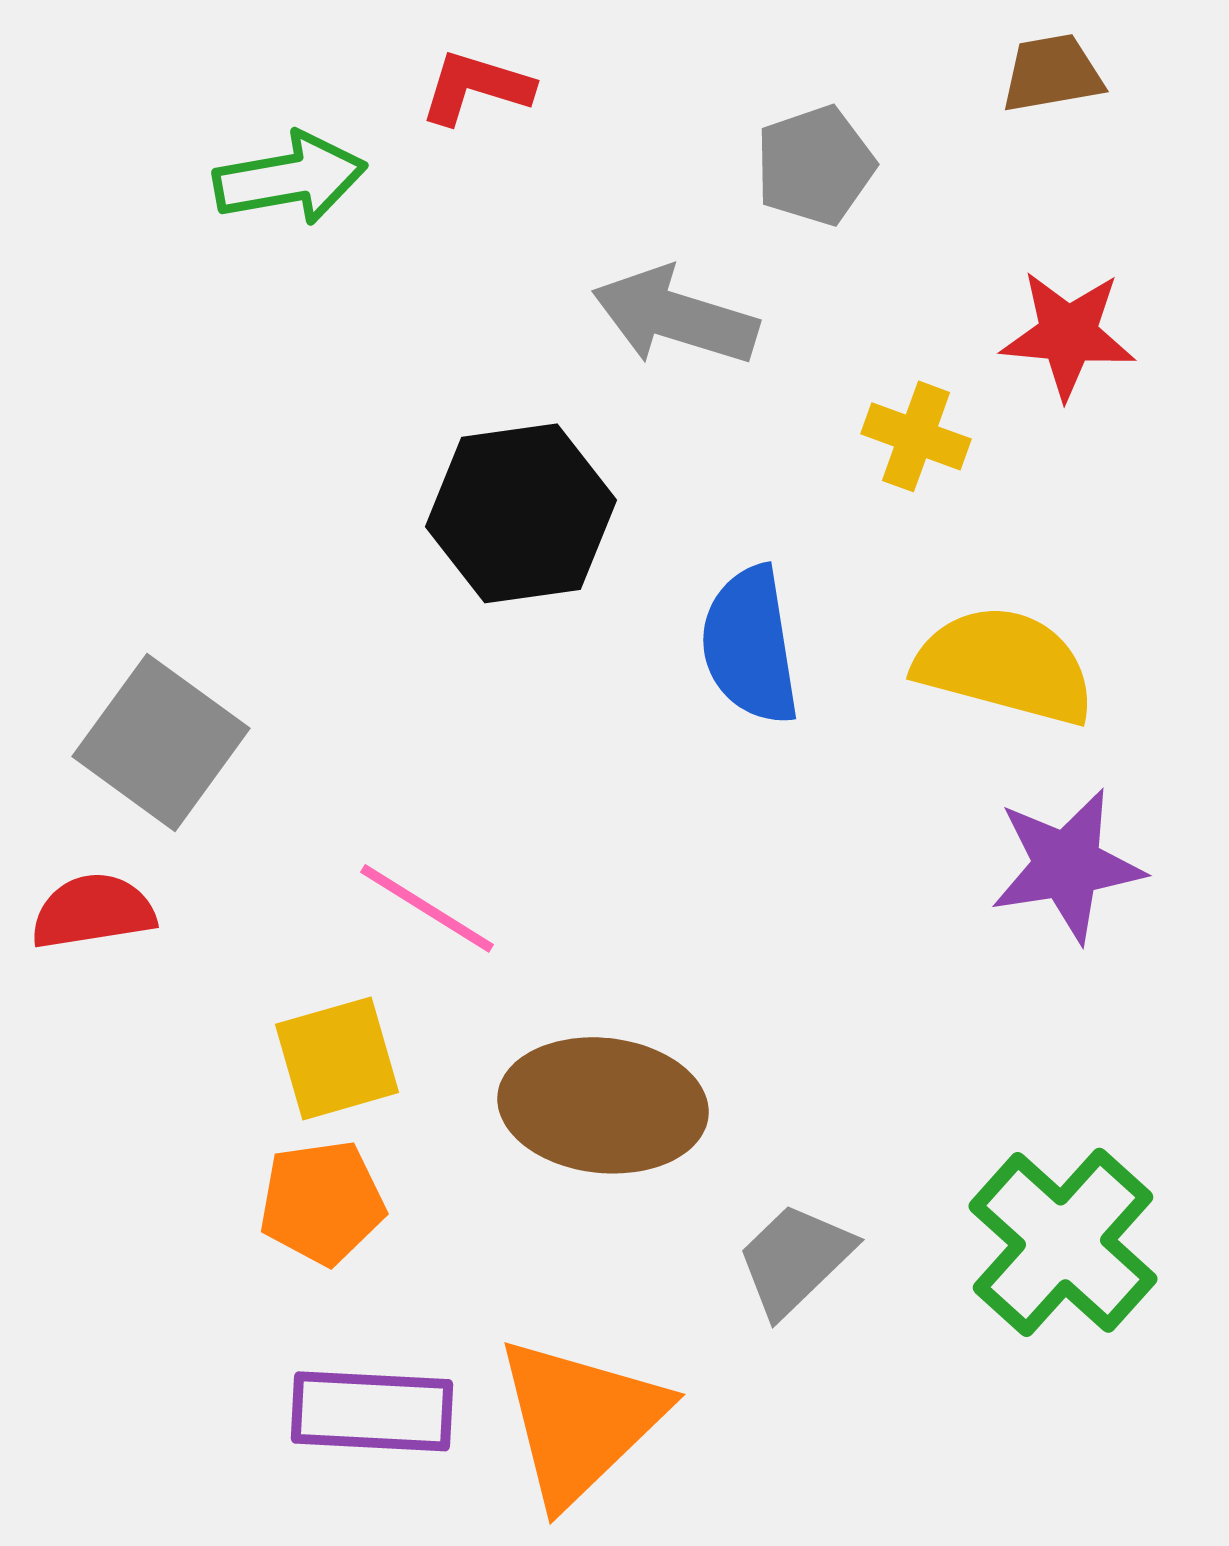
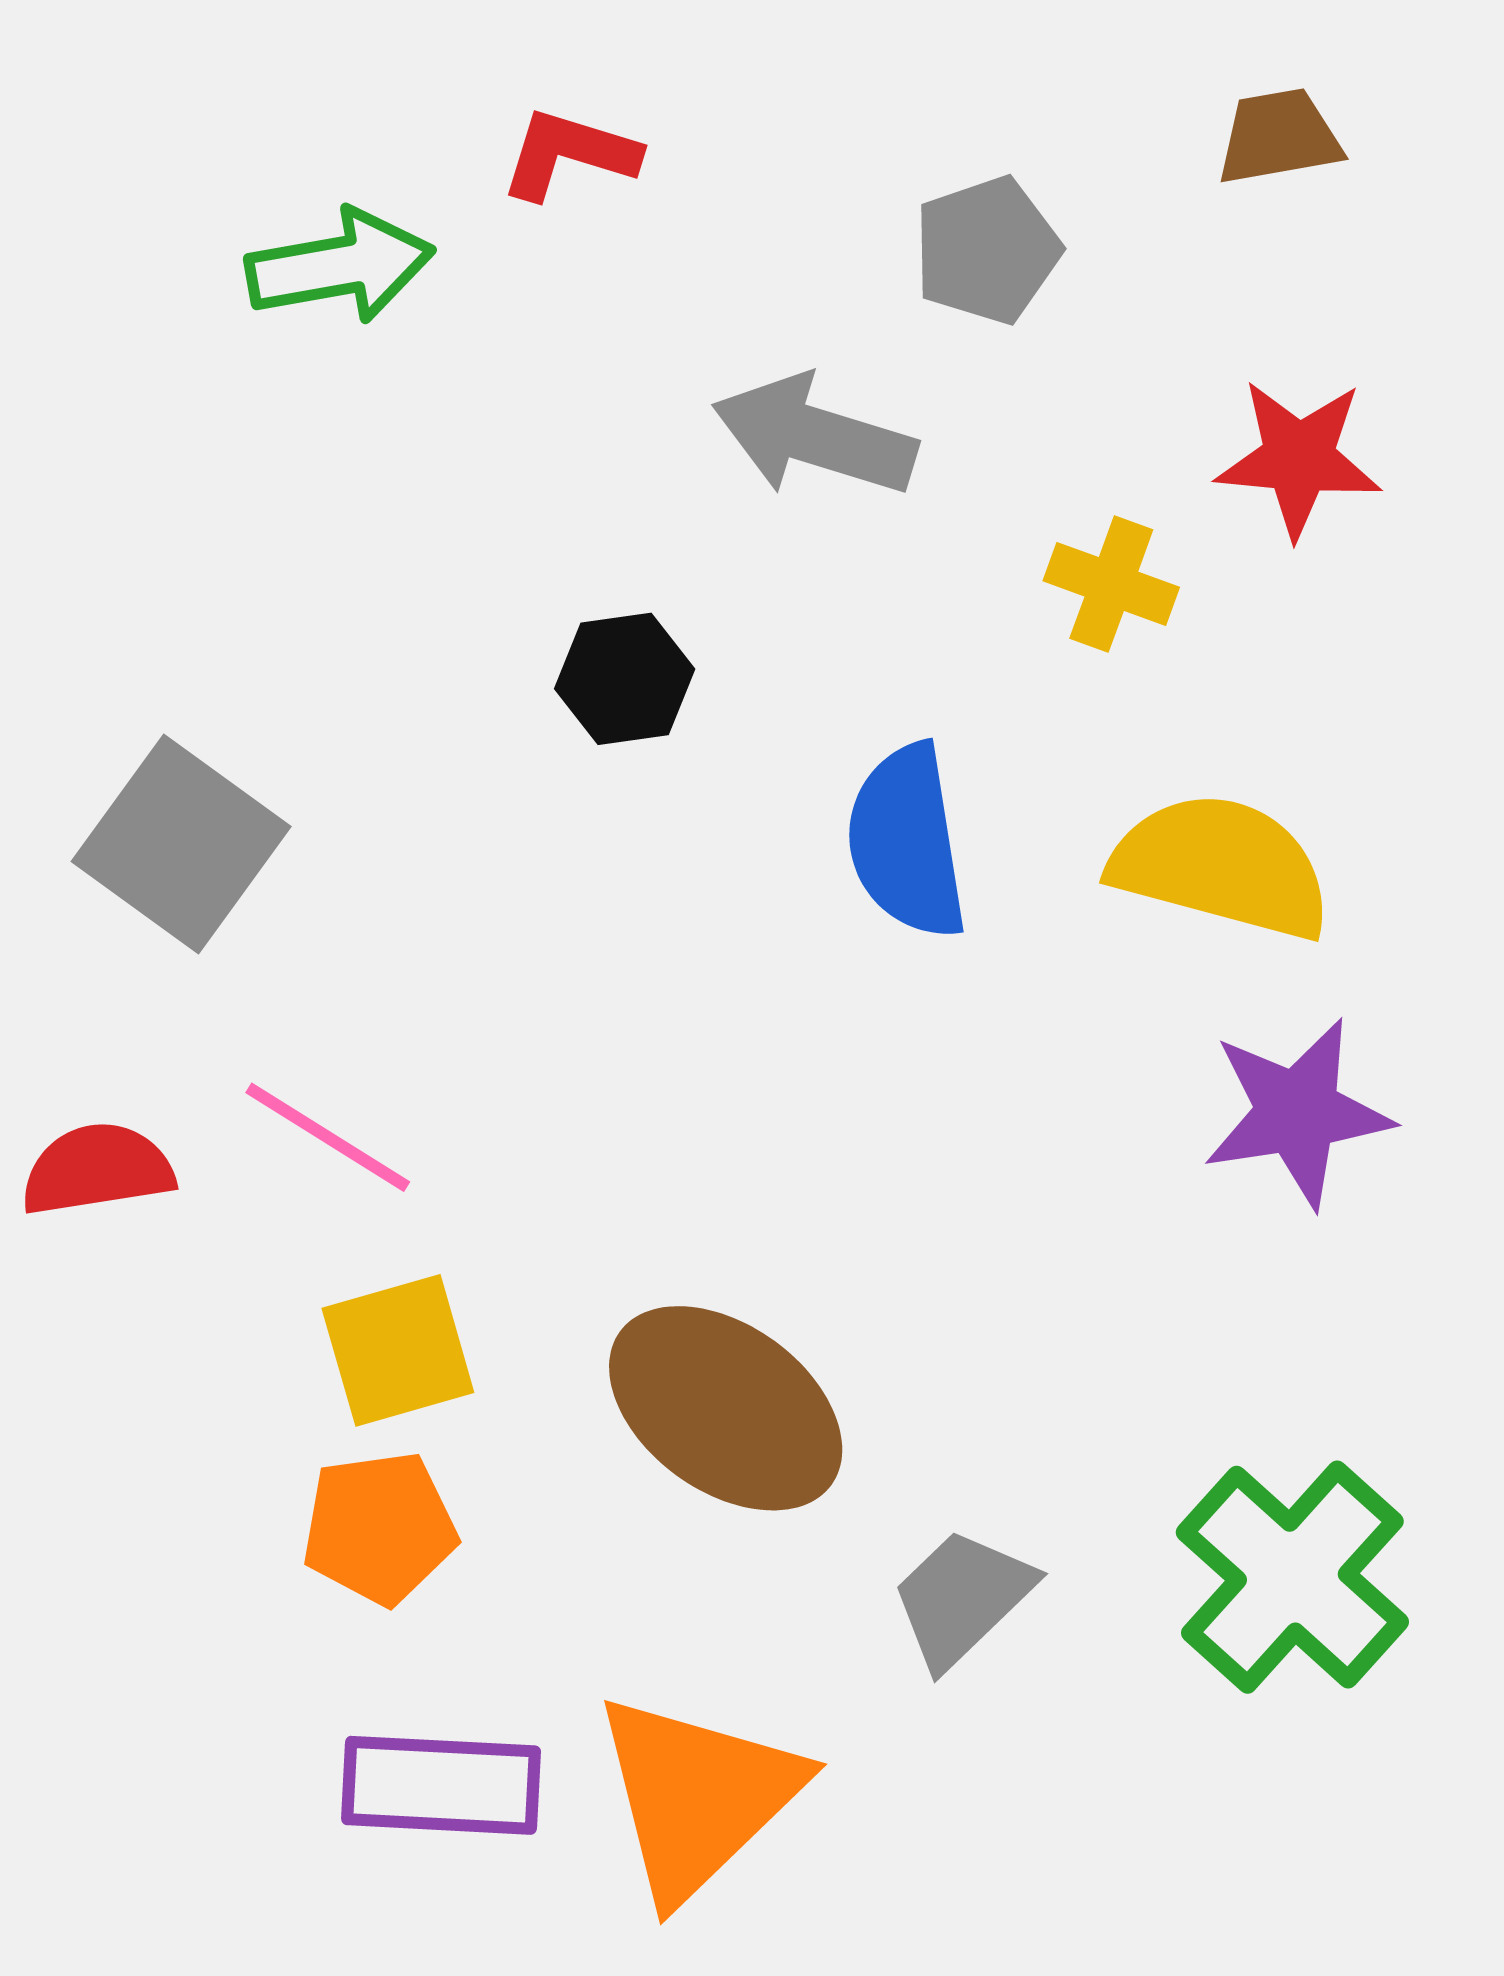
black hexagon: (521, 513) -> (625, 679), size x0.6
gray square: (161, 742) -> (181, 844), moved
pink line: (427, 908) -> (328, 1137), moved
brown ellipse: (603, 1105) -> (726, 1408), turned 30

